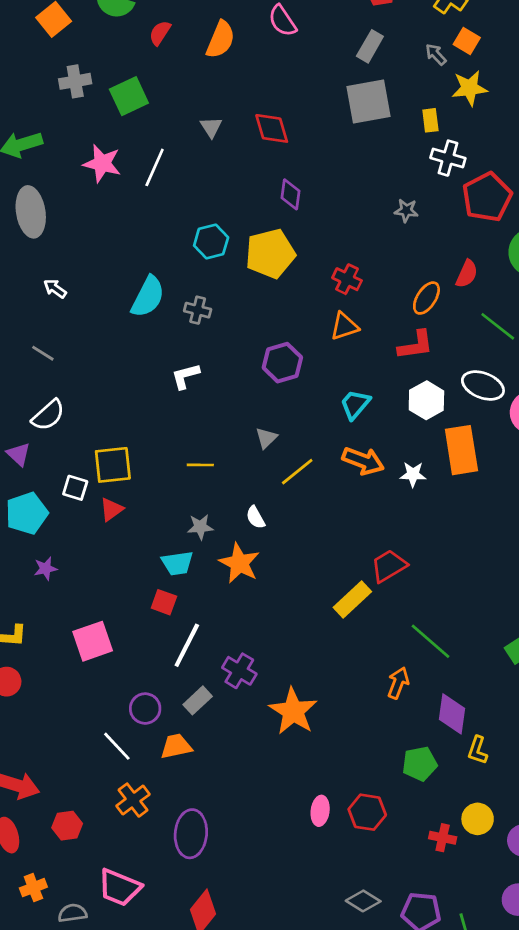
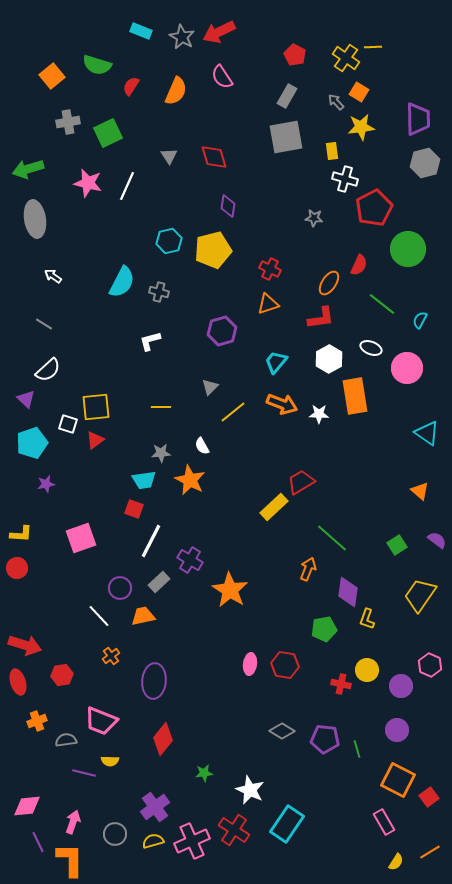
white ellipse: (483, 385) -> (371, 348), size x0.7
orange cross: (133, 800) -> (111, 656), size x0.7

